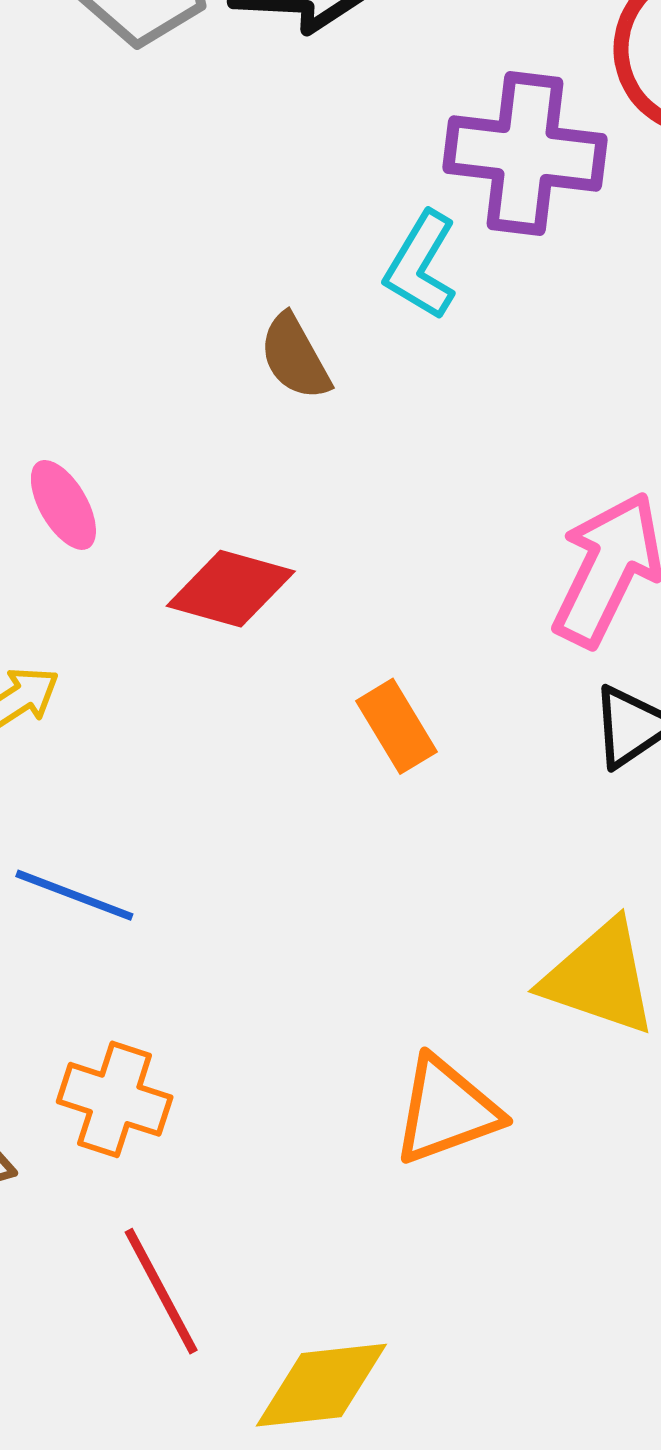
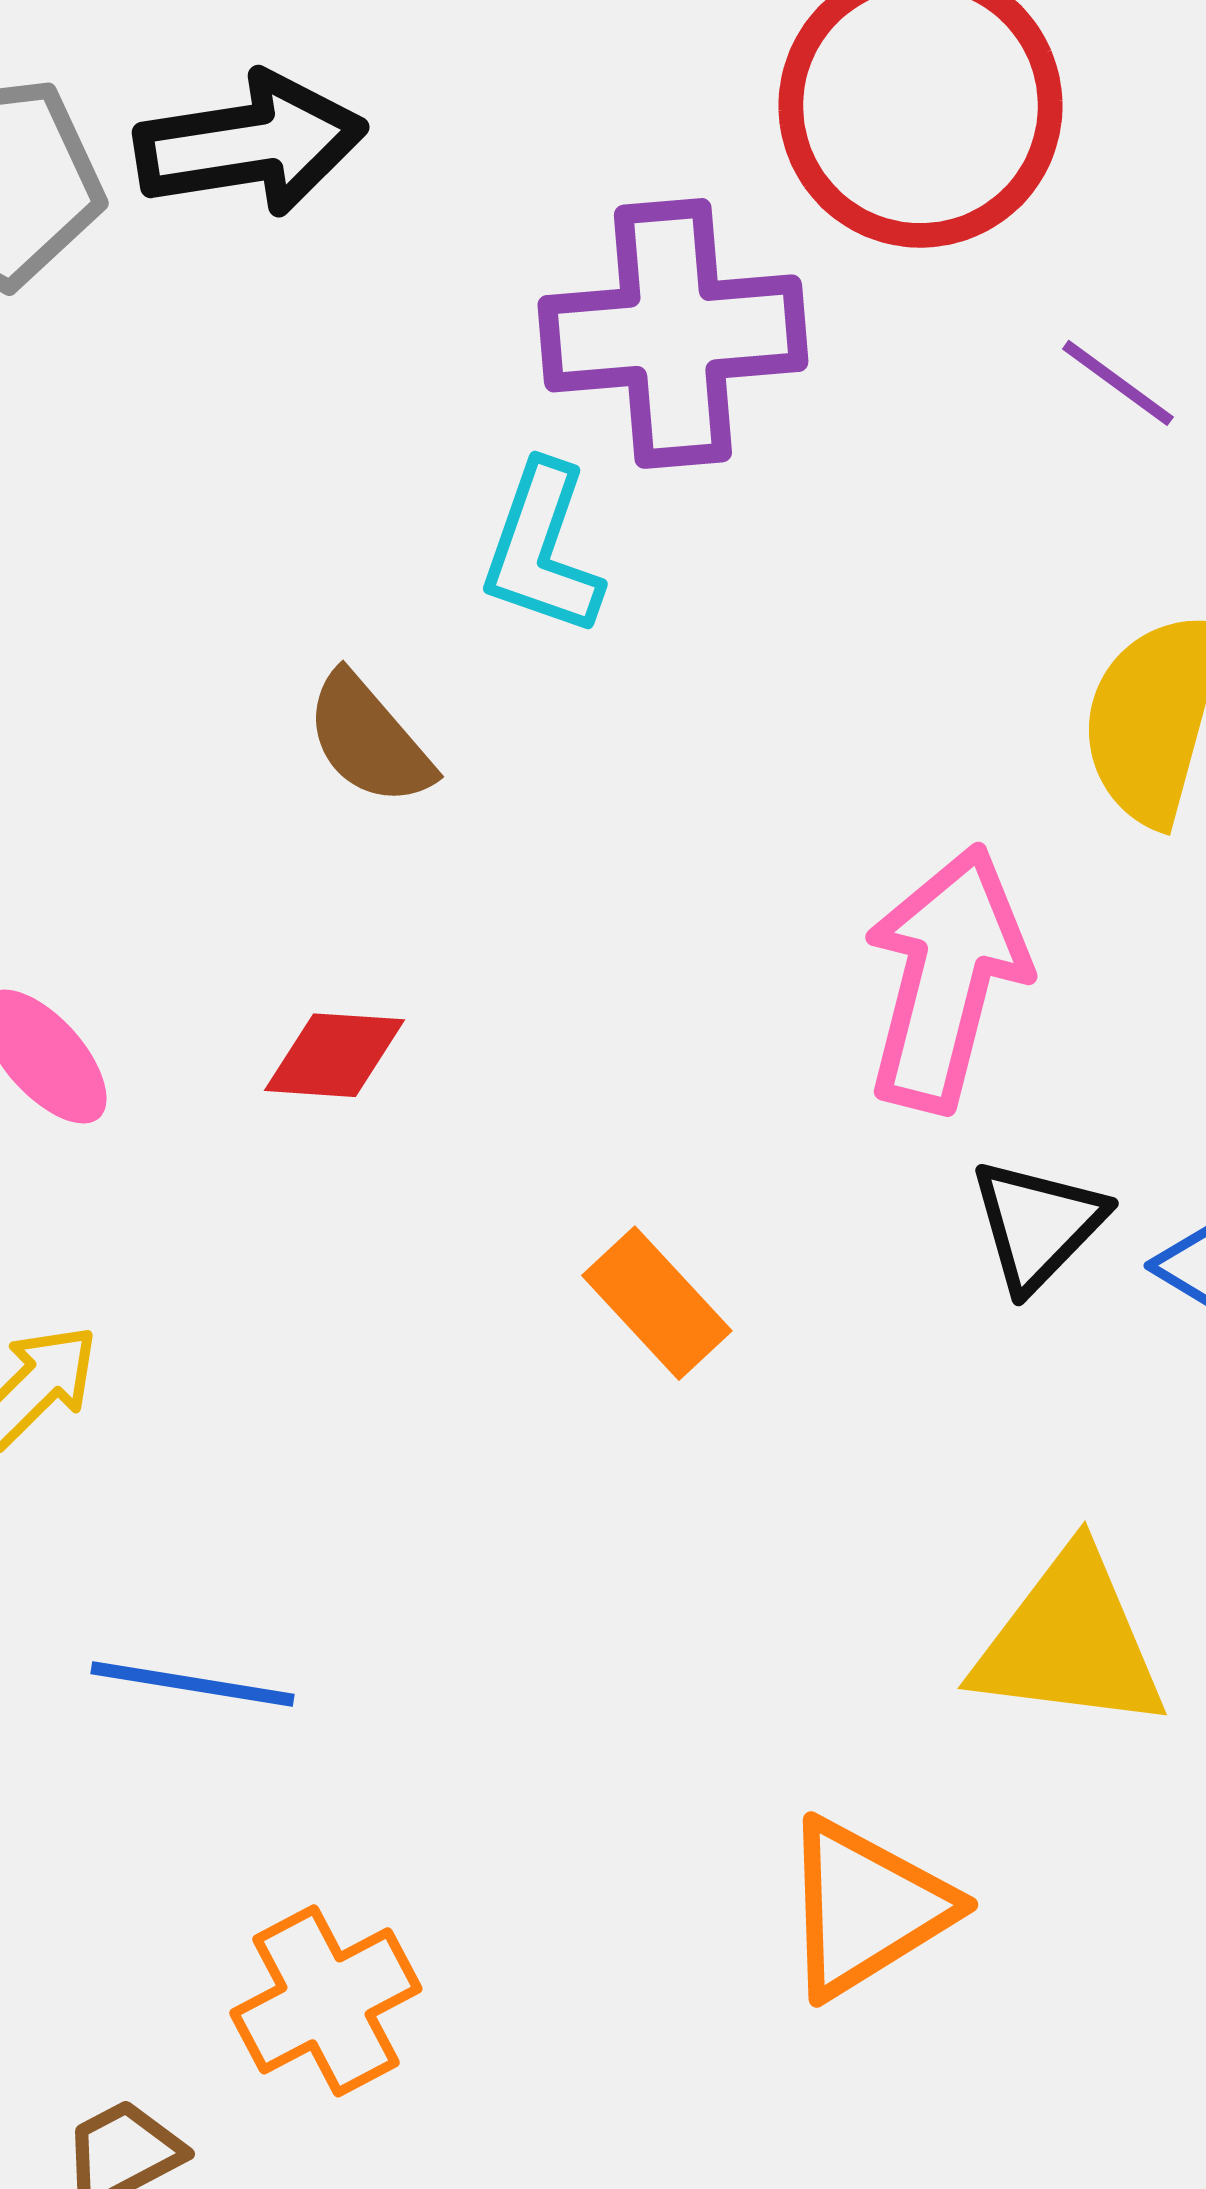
red diamond: (231, 589) -> (334, 1055), moved, size x0.7
orange cross: (115, 1099) -> (326, 2001), turned -34

